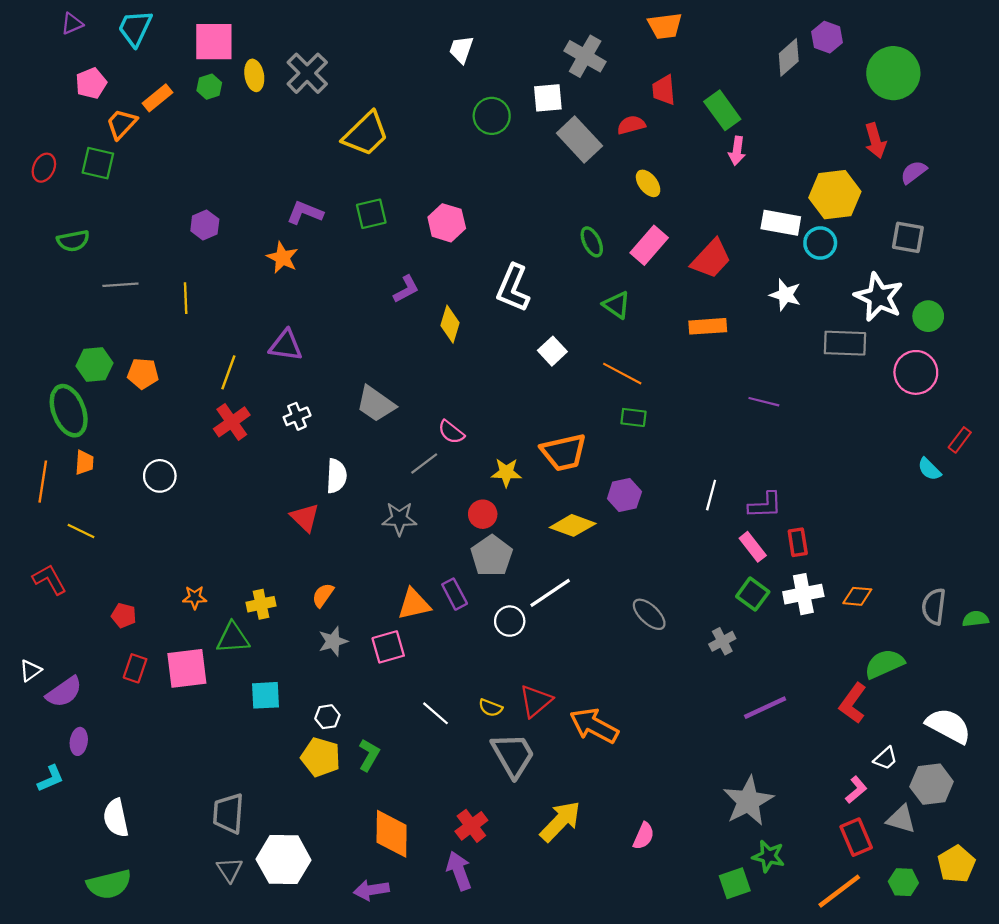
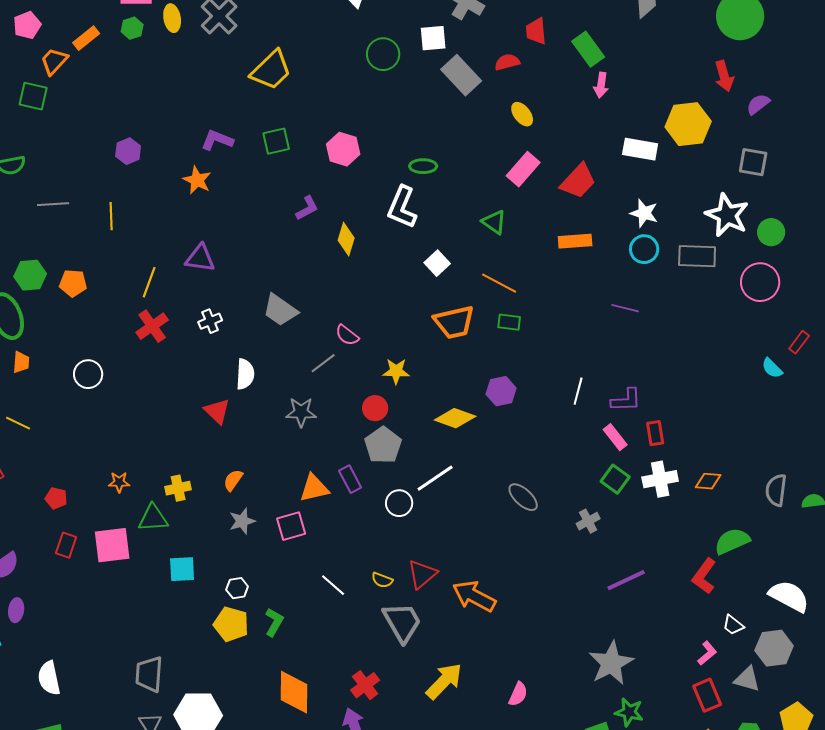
green ellipse: (592, 242) -> (423, 166), moved, turned -64
cyan circle: (820, 243) -> (644, 249), moved
orange trapezoid: (564, 452) -> (454, 322), moved
white trapezoid: (885, 758) -> (733, 625), turned 80

